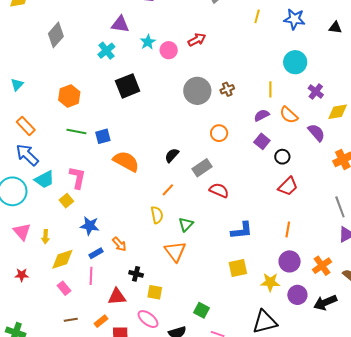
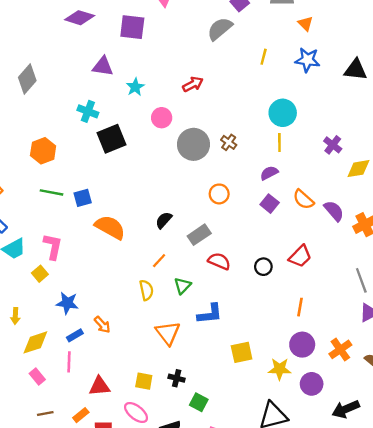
black triangle: (335, 28) -> (356, 70), size x1.5
pink circle: (169, 50) -> (162, 118), moved
cyan cross: (106, 51) -> (88, 111), moved, turned -30
cyan circle: (295, 62) -> (283, 113), moved
brown cross: (227, 89) -> (229, 142), turned -32
orange semicircle: (289, 115) -> (303, 199), moved
purple semicircle: (316, 133) -> (334, 211), moved
black circle: (282, 157) -> (263, 267), moved
green triangle: (186, 224) -> (183, 286), moved
blue L-shape: (242, 231) -> (210, 314), moved
black cross: (136, 274) -> (177, 378), moved
black arrow: (325, 303) -> (346, 409), moved

